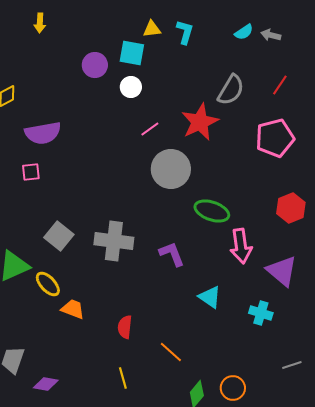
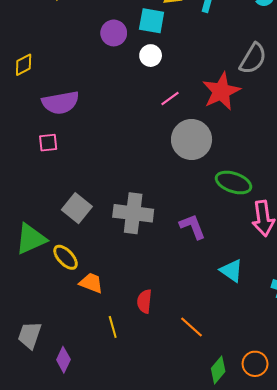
yellow line: (123, 378) -> (113, 327), moved
purple diamond: (46, 384) -> (63, 360), turned -75

